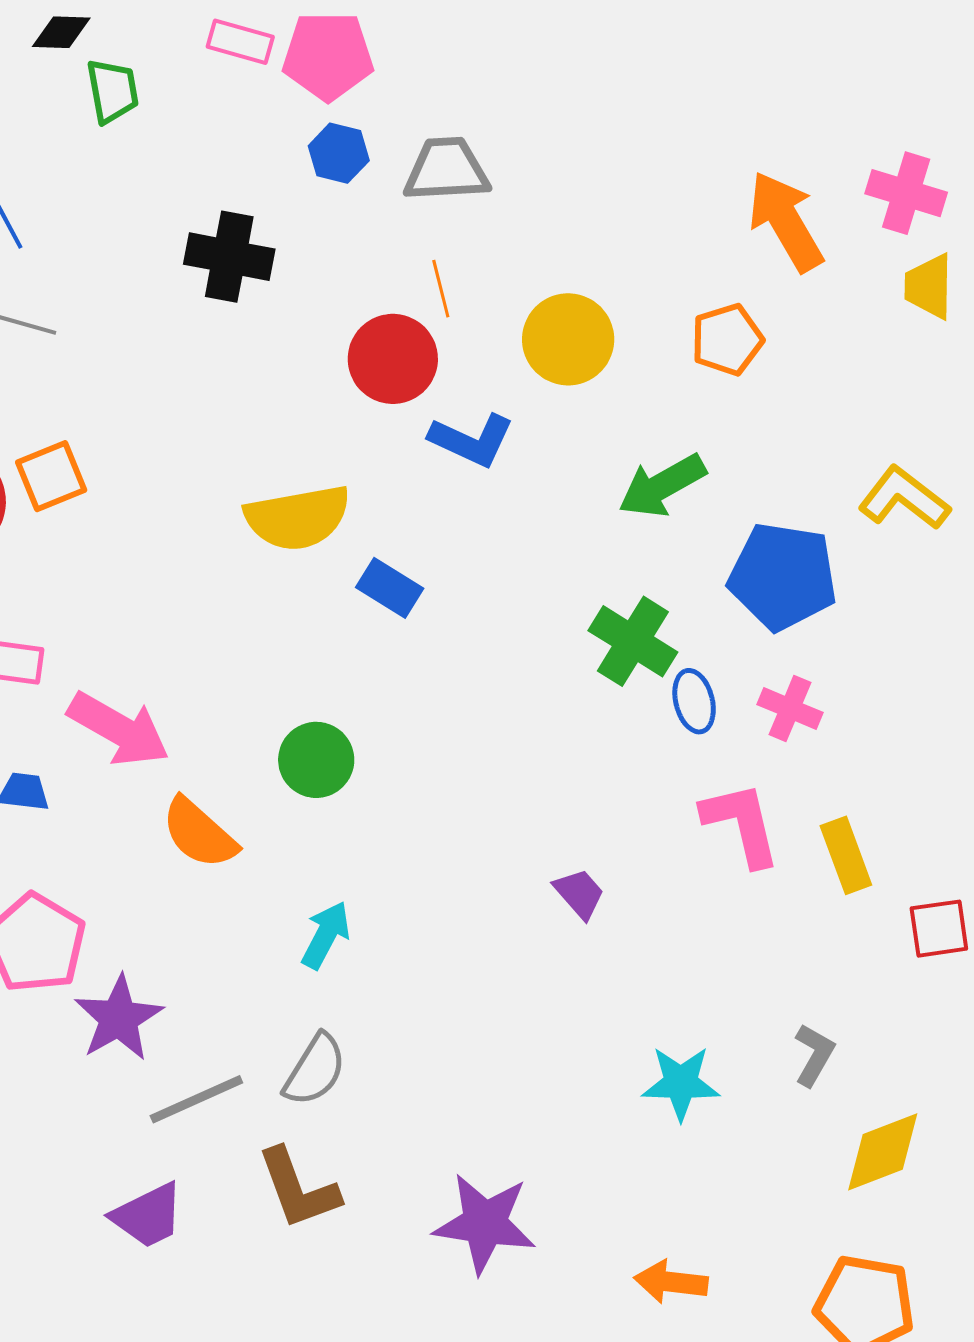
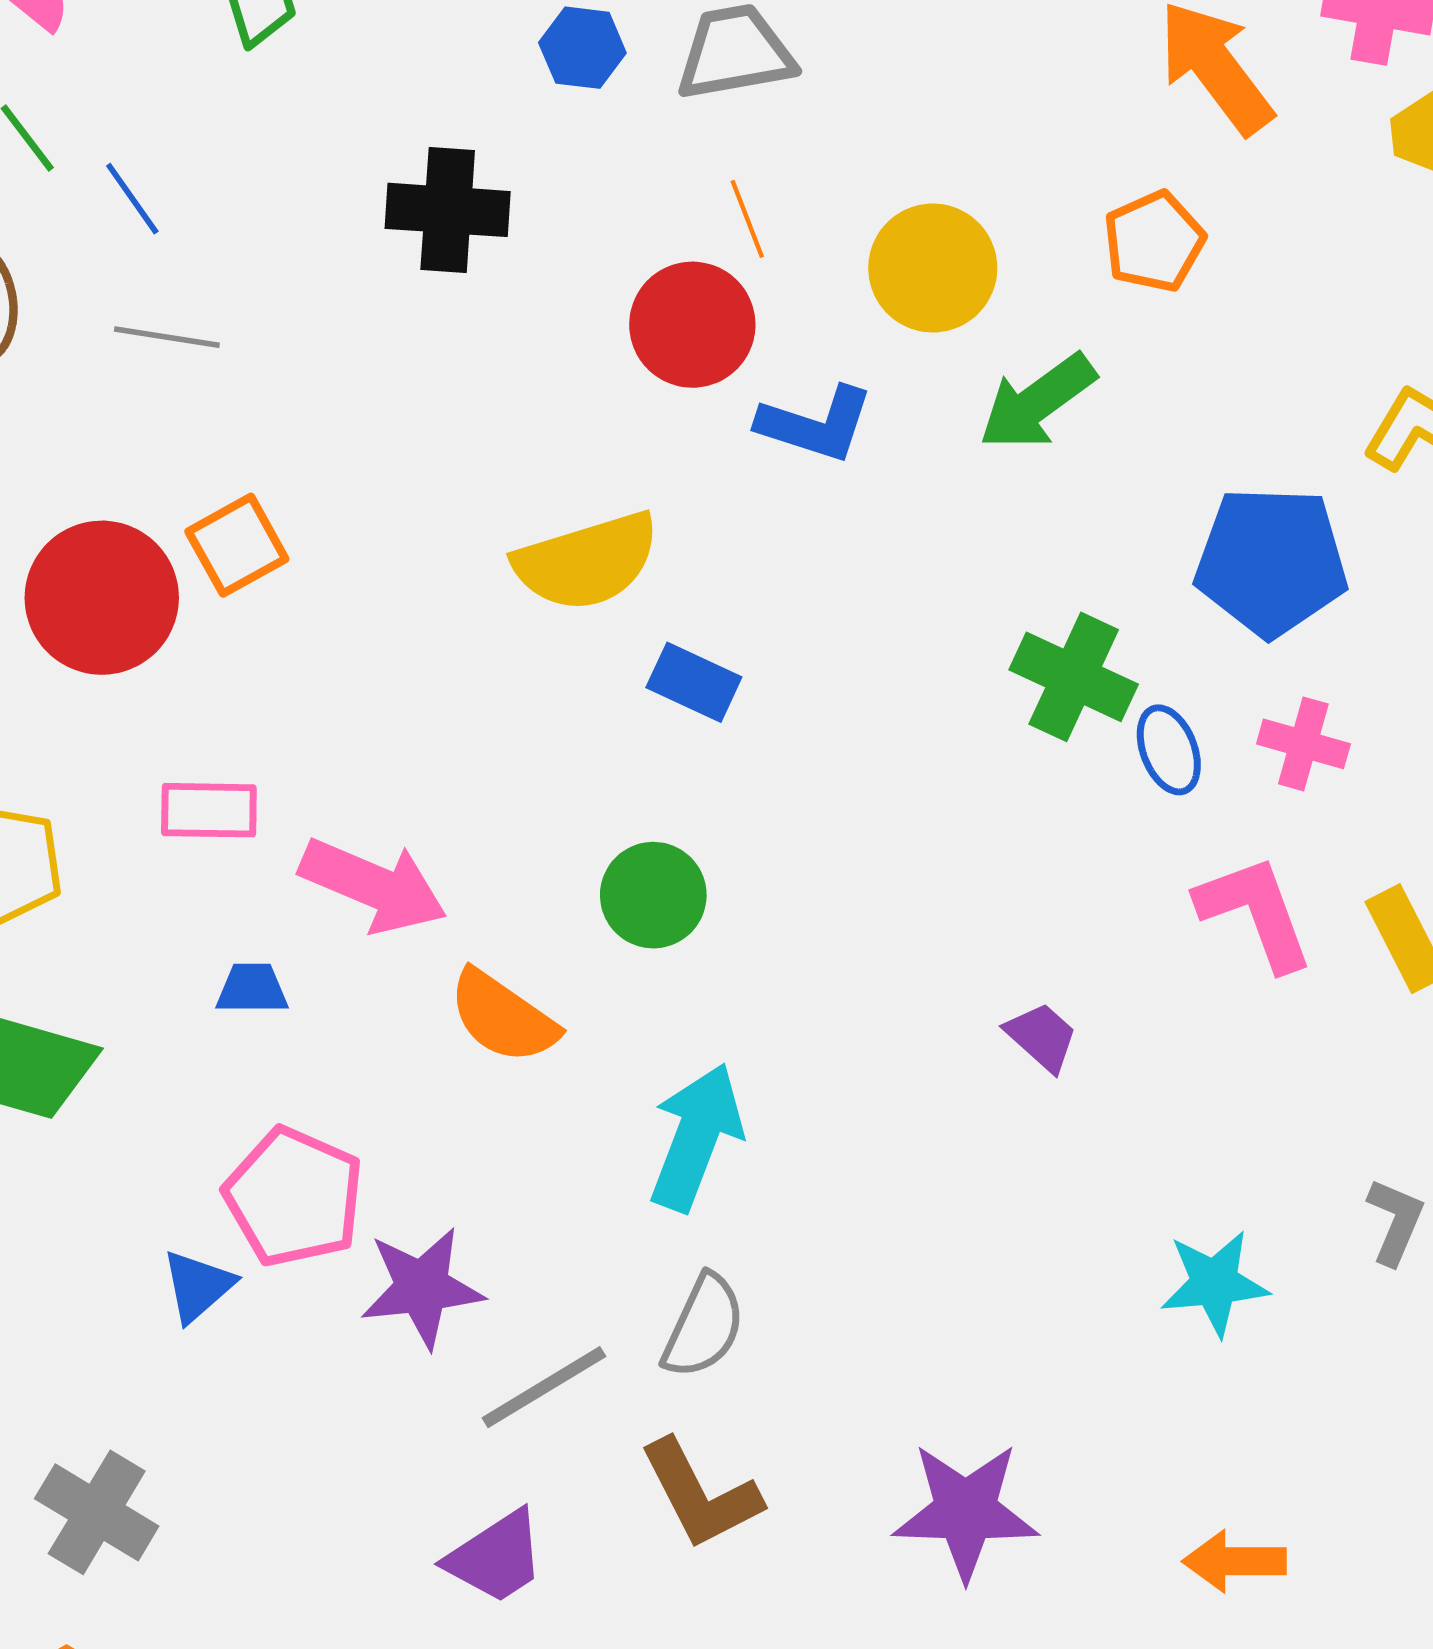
green arrow: (662, 486) -> (1037, 402), moved
blue rectangle: (390, 588) -> (694, 682), moved
cyan arrow: (326, 935) -> (696, 1137), size x1.5
purple star: (119, 1018) -> (422, 1287), turned 30

